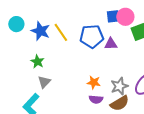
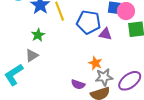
green star: (37, 62) -> (38, 35), moved
orange star: (94, 82) -> (95, 63), moved

